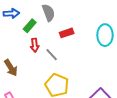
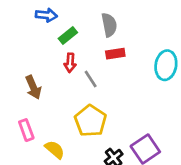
gray semicircle: (48, 13) -> (109, 25), moved

